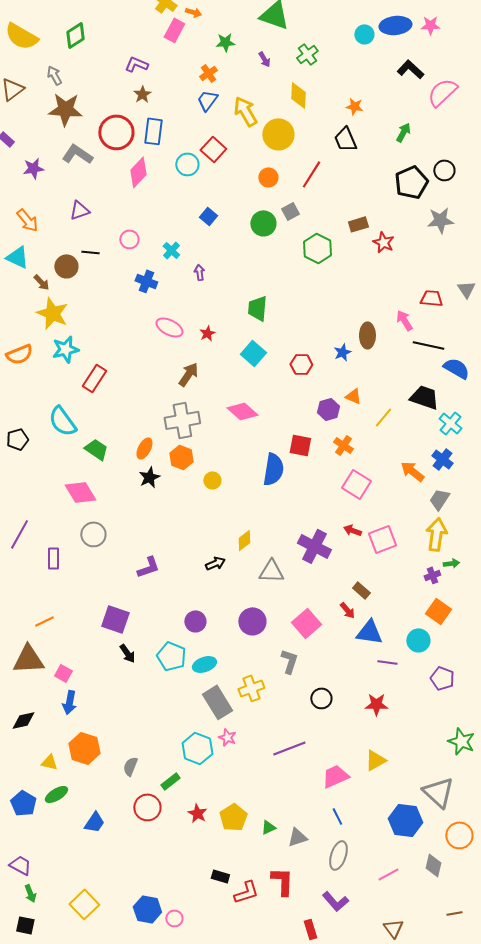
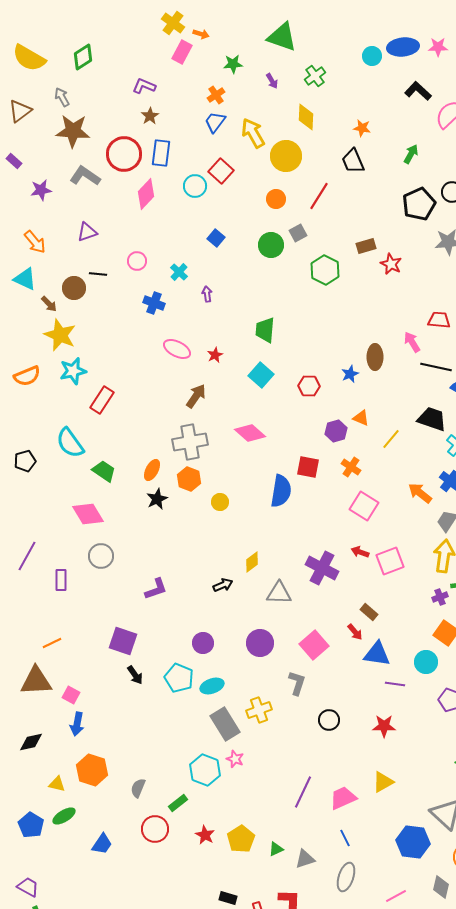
purple line: (289, 748) -> (303, 792), moved, turned -44

